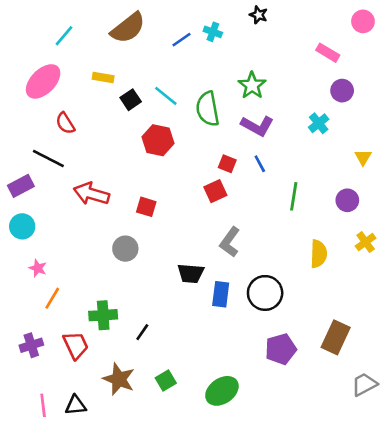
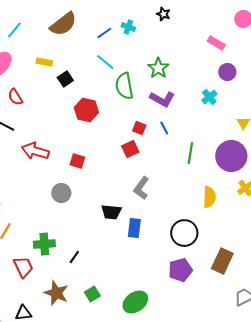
cyan line: (166, 96) -> (105, 62), moved
purple circle: (347, 200) -> (231, 156), size x1.8
black circle: (265, 293) -> (184, 233), moved

